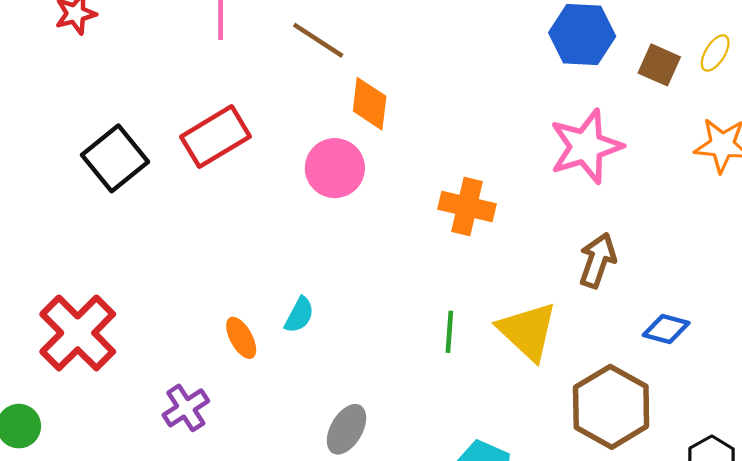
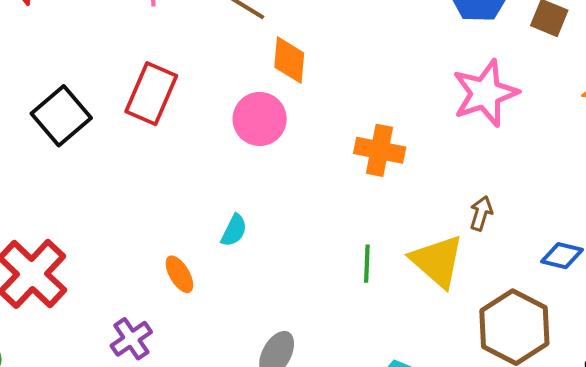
red rectangle: (215, 137) -> (151, 94), turned -34
brown arrow: (597, 260) -> (481, 213), moved, size x0.7
cyan semicircle: (299, 315) -> (234, 230), moved

